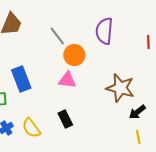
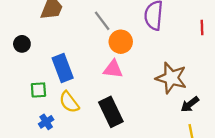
black rectangle: (65, 119) -> (111, 112), size x1.5
yellow semicircle: (31, 128) -> (69, 102), moved

